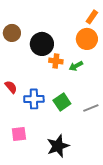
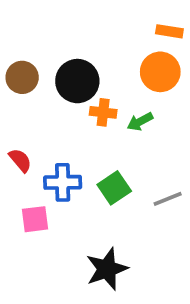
orange rectangle: (92, 17) -> (169, 31), turned 64
brown circle: (12, 33) -> (22, 77), moved
pink square: (19, 134) -> (35, 219), moved

